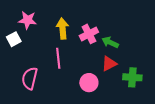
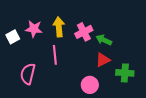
pink star: (28, 20) -> (34, 29), moved
pink circle: (89, 83) -> (90, 85), moved

